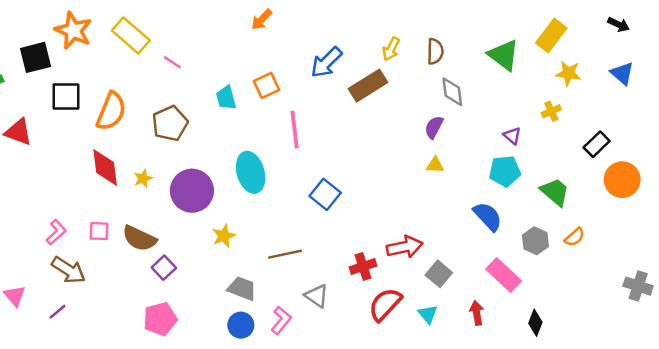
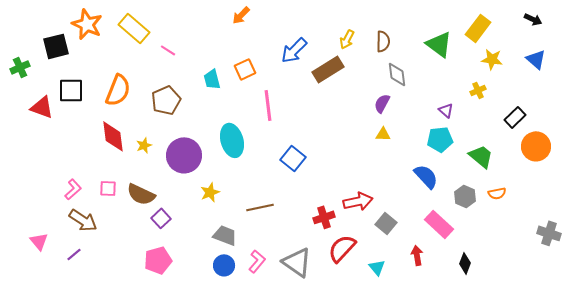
black square: (66, 97) -> (71, 90), moved
orange semicircle: (575, 237) -> (497, 193), turned 30
gray triangle: (317, 296) -> (297, 262), moved, size x1.5
cyan triangle: (428, 314) -> (377, 267), moved

